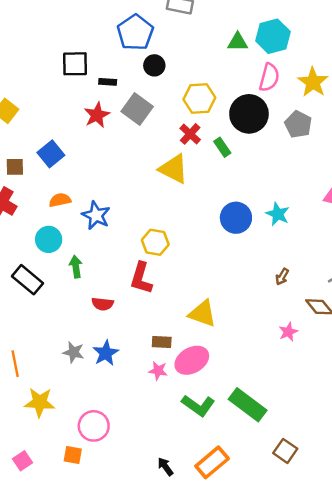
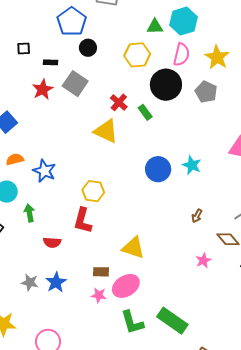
black square: (75, 64) -> (24, 48), size x0.6
yellow hexagon: (199, 99) -> (137, 55), moved
green L-shape: (198, 405) -> (132, 322), turned 40

